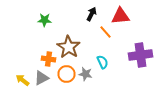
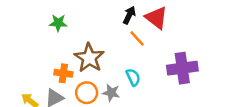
black arrow: (92, 14) -> (129, 15), moved
red triangle: (120, 16) -> (156, 18), turned 42

